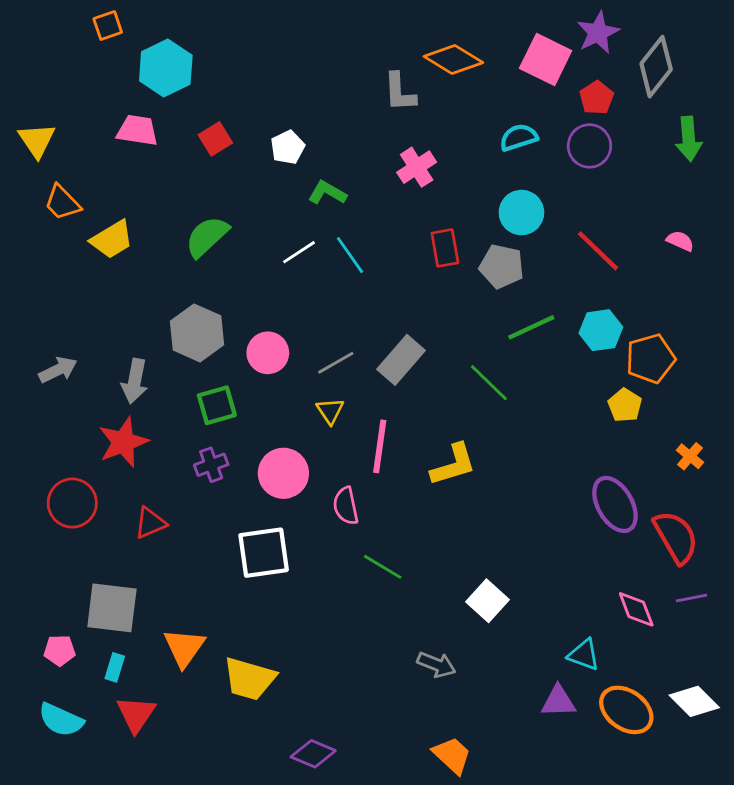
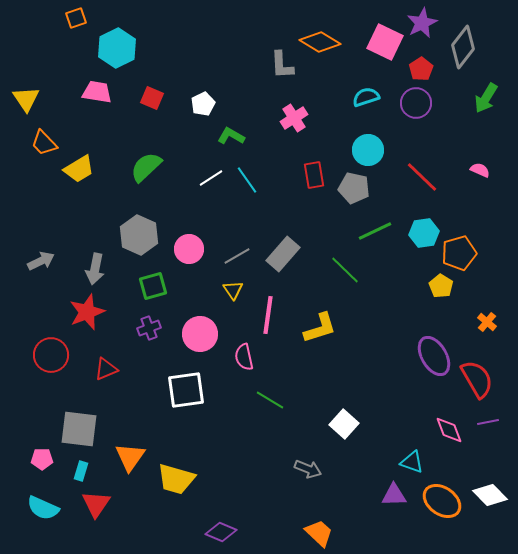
red square: (215, 139) -> (152, 98), turned -35
green arrow: (689, 139) -> (486, 98), turned 36

